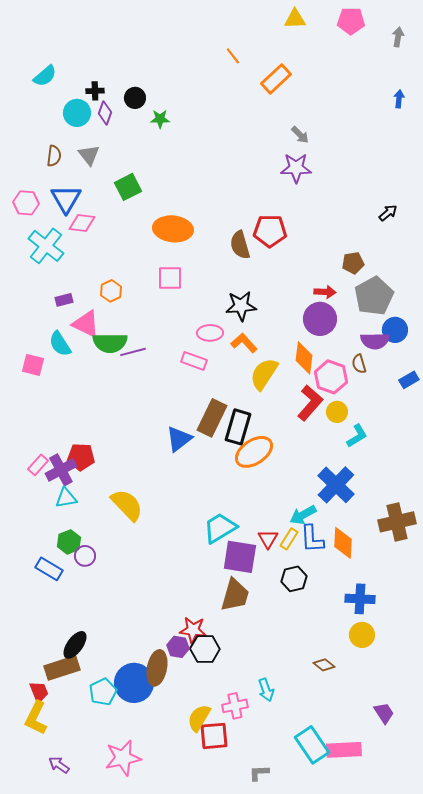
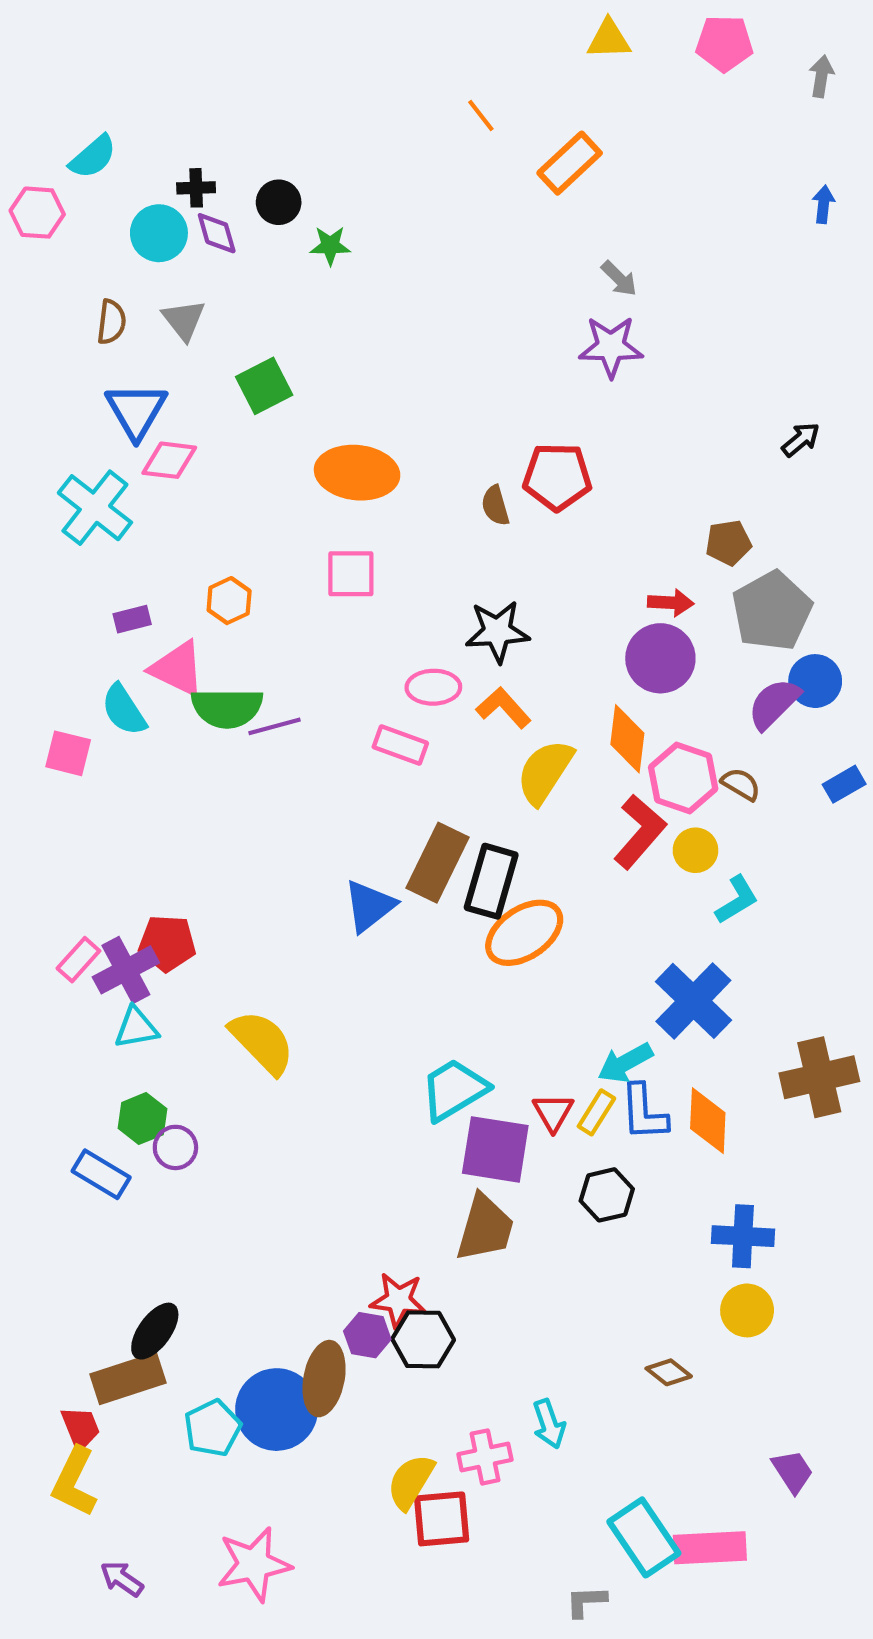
purple diamond: (105, 113) -> (217, 233), turned -35
pink hexagon: (26, 203) -> (37, 213), moved
brown semicircle: (240, 245) -> (495, 506), size x0.7
purple semicircle: (375, 341) -> (774, 704), turned 136
brown semicircle: (359, 364) -> (741, 784), moved, turned 138
gray L-shape: (259, 773) -> (586, 1601), moved

